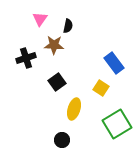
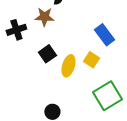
yellow ellipse: (74, 109) -> (68, 66), moved

